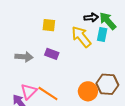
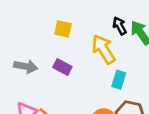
black arrow: (91, 18) -> (120, 26), turned -120
cyan rectangle: (102, 35) -> (119, 80), moved

